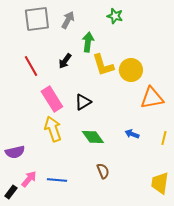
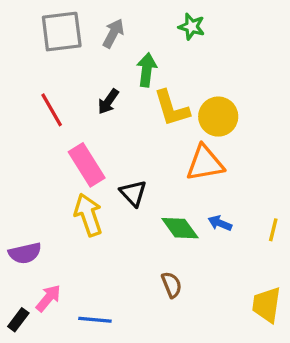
orange triangle: (152, 98) -> (205, 163), moved
black triangle: (83, 102) -> (133, 193), moved, turned -42
green diamond: (93, 137) -> (180, 228), moved
blue line: (57, 180) -> (95, 320), moved

